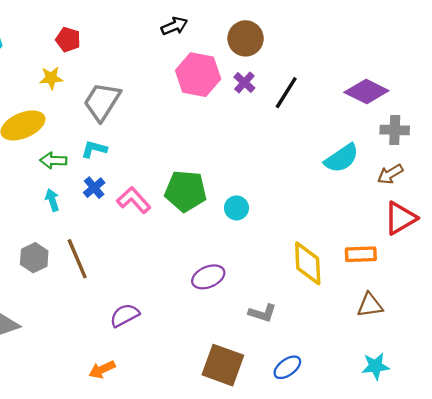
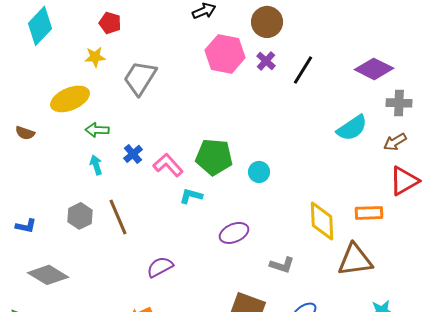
cyan L-shape: (94, 149) -> (191, 196), moved
brown triangle: (370, 305) -> (355, 260), moved, size x1.5

